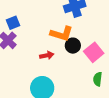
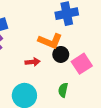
green semicircle: (98, 79) -> (63, 90), moved

